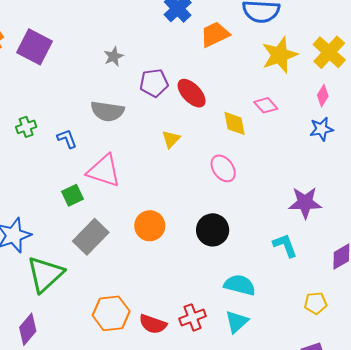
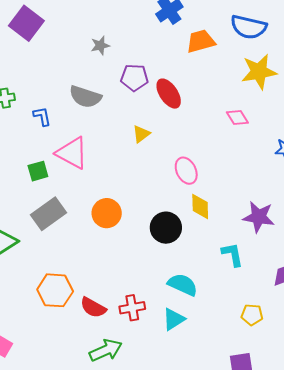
yellow diamond: (235, 123) -> (200, 207), moved

